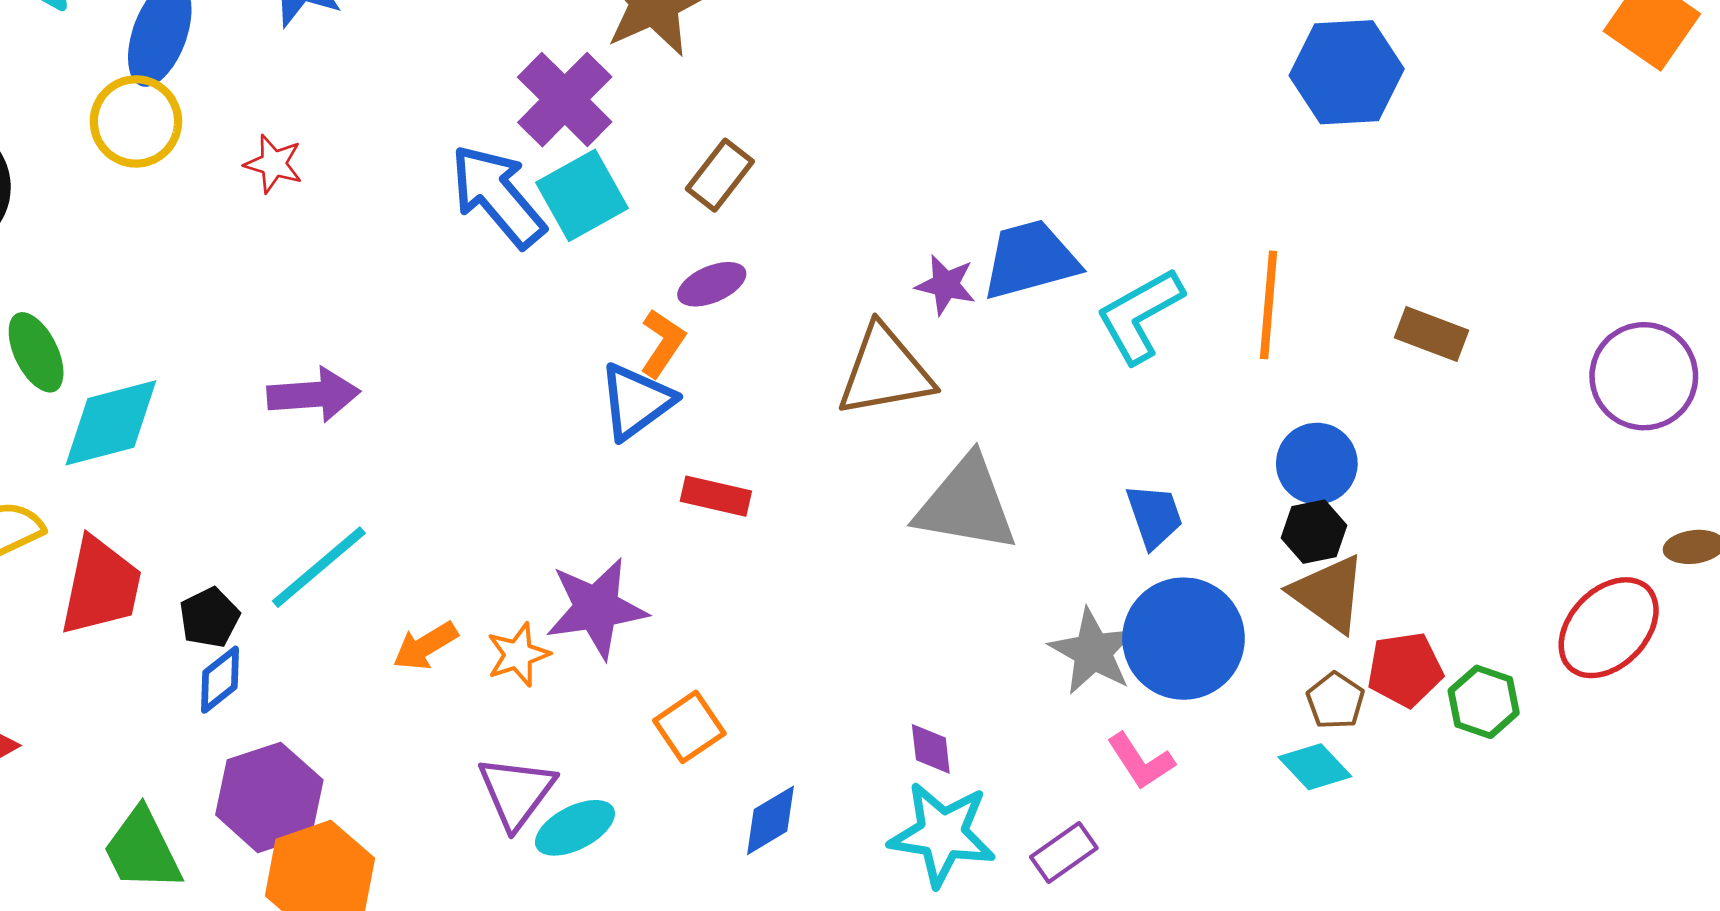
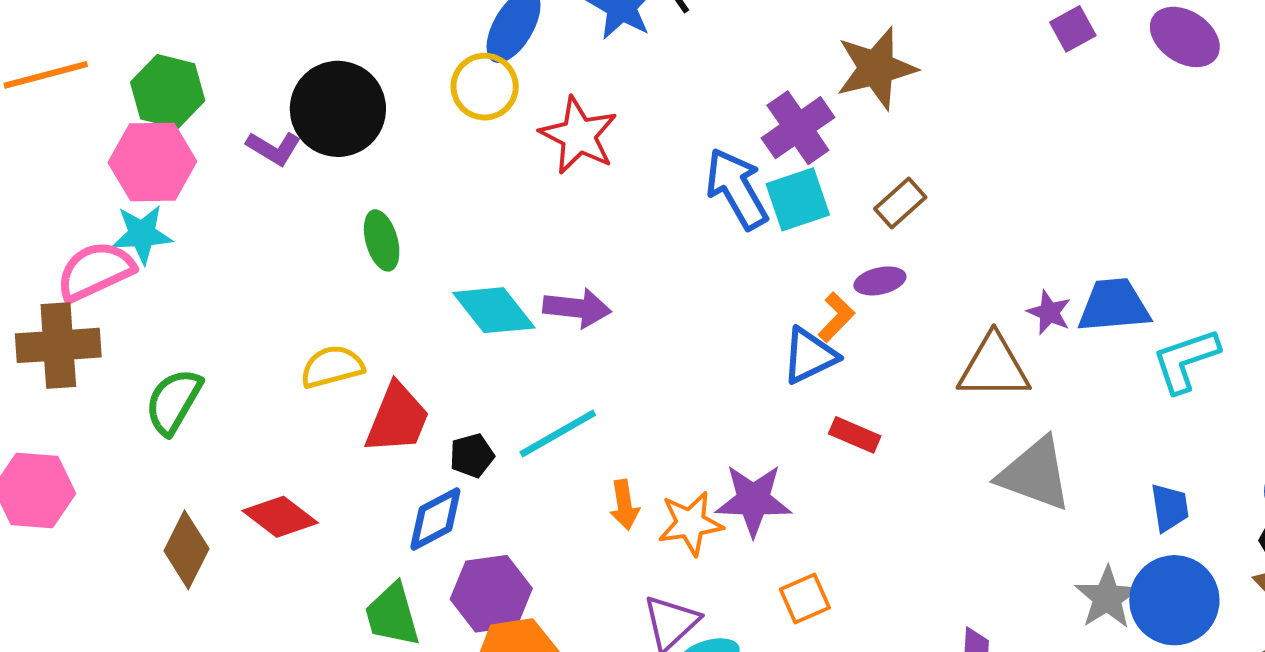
red star: (274, 164) -> (579, 135), size x1.8
cyan diamond: (111, 423) -> (494, 310), moved, turned 56
orange arrow: (425, 646) -> (624, 505), turned -78
orange star: (518, 655) -> (690, 523), size x1.4
blue diamond: (220, 680) -> (435, 519), moved, size x1.4

